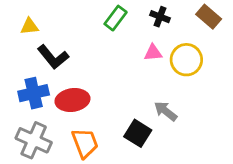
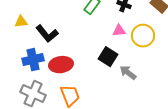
yellow triangle: (29, 26) -> (21, 22), moved
black square: (138, 133) -> (108, 57), moved

